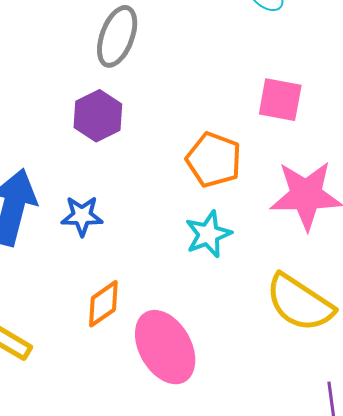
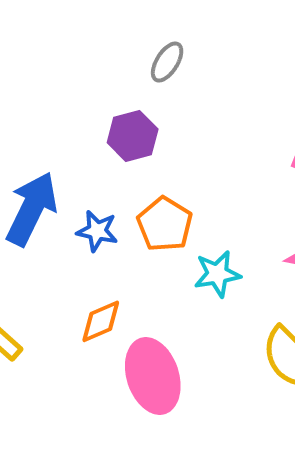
gray ellipse: (117, 36) -> (167, 62), size x0.7
orange pentagon: (214, 160) -> (165, 224), moved

